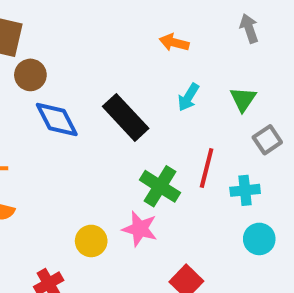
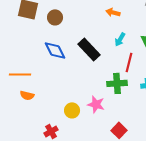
brown circle: (30, 75) -> (55, 17), moved
red line: (207, 168) -> (129, 62), moved
green cross: (160, 186) -> (117, 83), moved, turned -36

